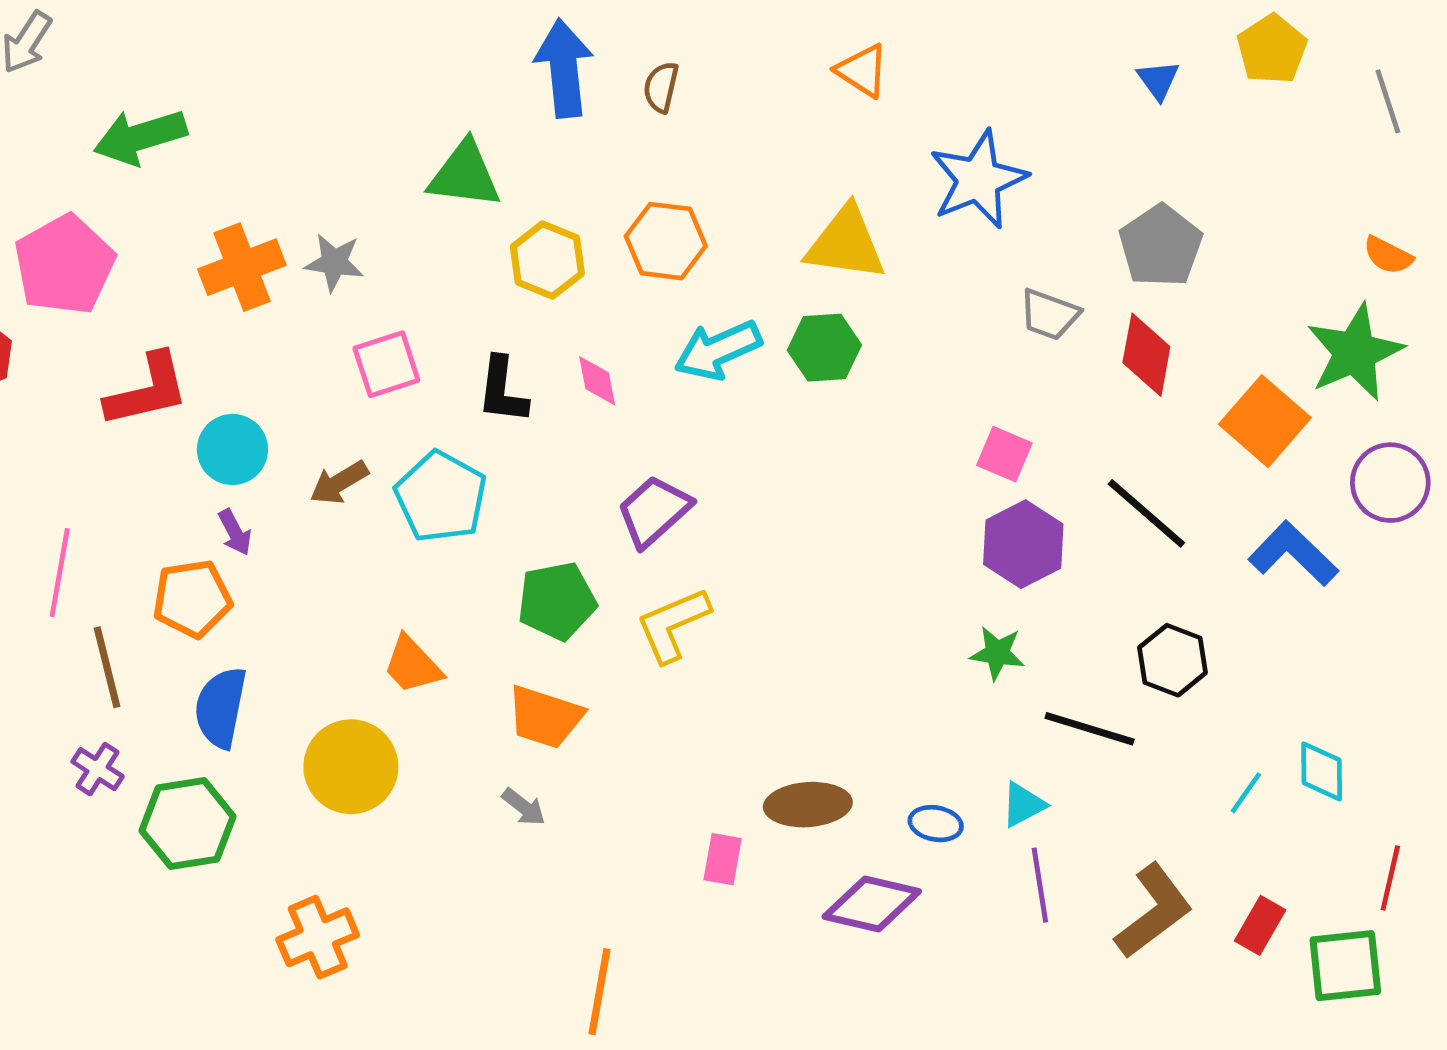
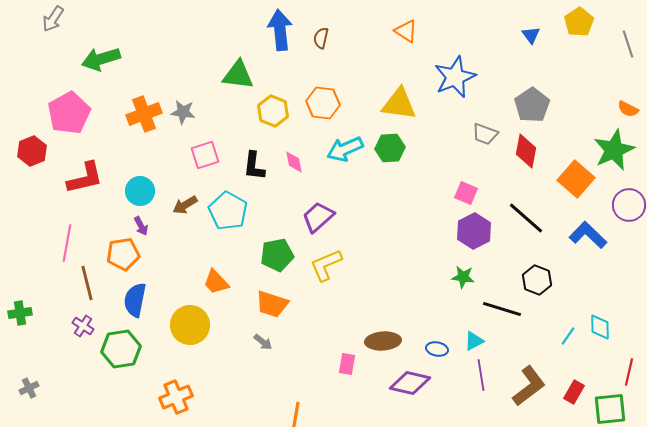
red L-shape: (147, 390) -> (85, 178), moved

